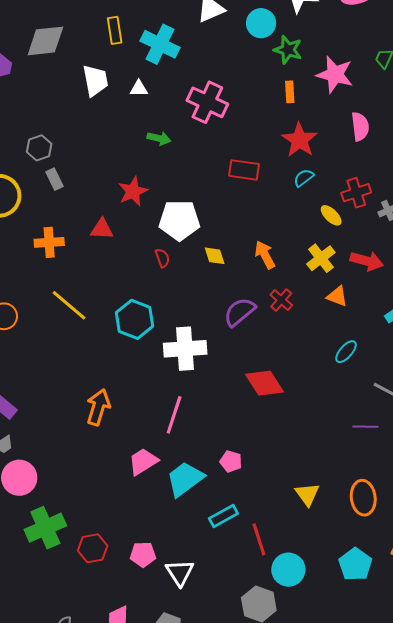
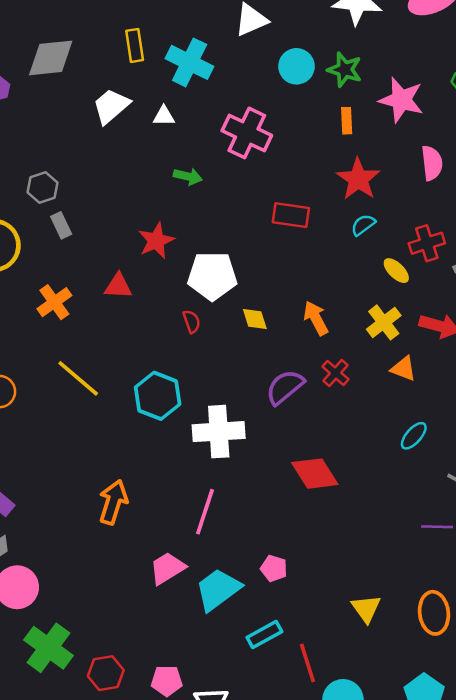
cyan circle: (261, 23) -> (296, 66), moved
white trapezoid: (95, 80) -> (111, 106), turned -120
orange cross: (49, 242) -> (54, 302), turned -32
green cross: (45, 528) -> (49, 648), turned -30

